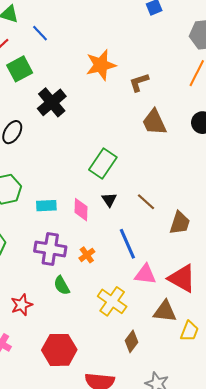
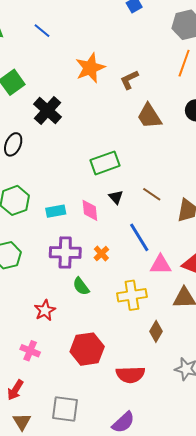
blue line: (40, 33) -> (42, 31), moved
green rectangle: (103, 164) -> (105, 163), turned 44
yellow cross: (112, 301) -> (132, 295), turned -36

